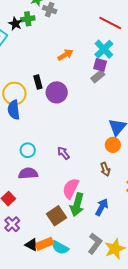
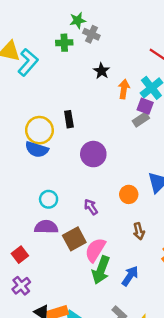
black star: (15, 24) -> (102, 71), moved
orange arrow: (65, 55) -> (124, 89), moved, turned -56
purple circle: (57, 92) -> (93, 154), moved
blue semicircle: (14, 110) -> (37, 149), turned -72
orange circle: (113, 145) -> (129, 194), moved
brown square: (56, 216) -> (74, 239), moved

